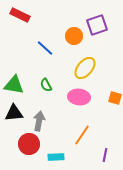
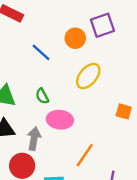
pink ellipse: (79, 97) -> (60, 120), moved

